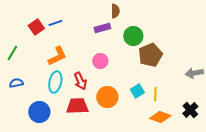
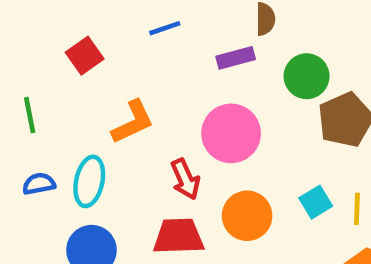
blue line: (55, 23) -> (165, 28), moved
green line: (12, 53) -> (30, 115), turned -42
pink circle: (100, 61) -> (231, 133), size x1.6
cyan ellipse: (55, 82) -> (89, 181), moved

